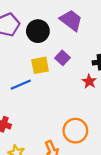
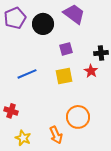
purple square: (63, 58) -> (66, 49), turned 32
yellow square: (40, 65) -> (64, 76), moved

